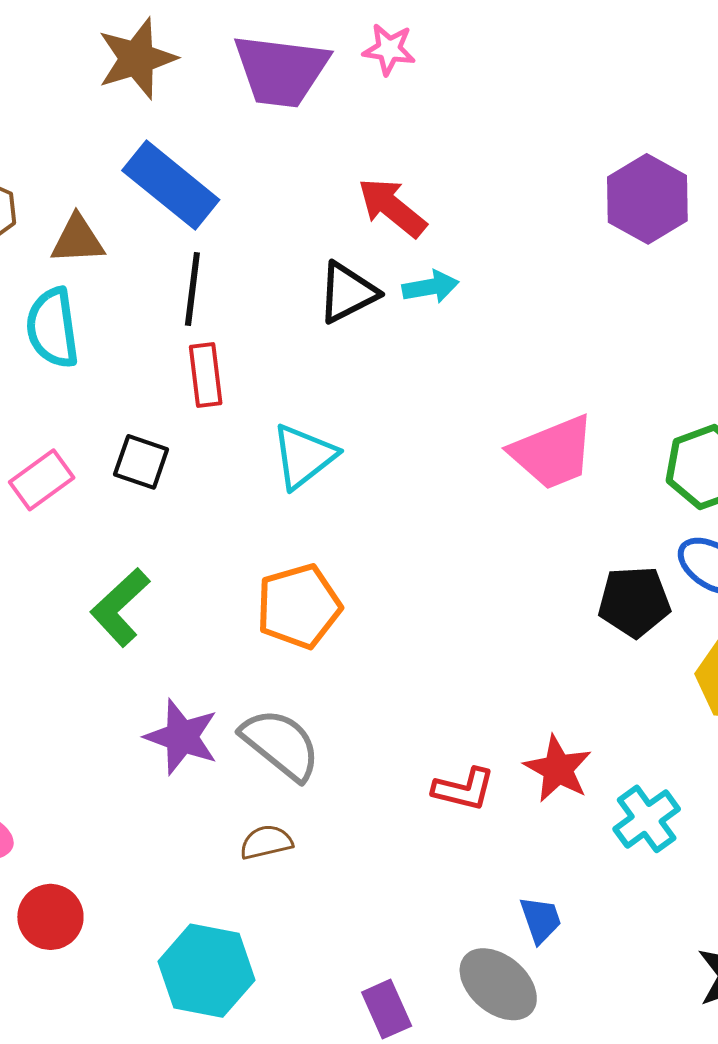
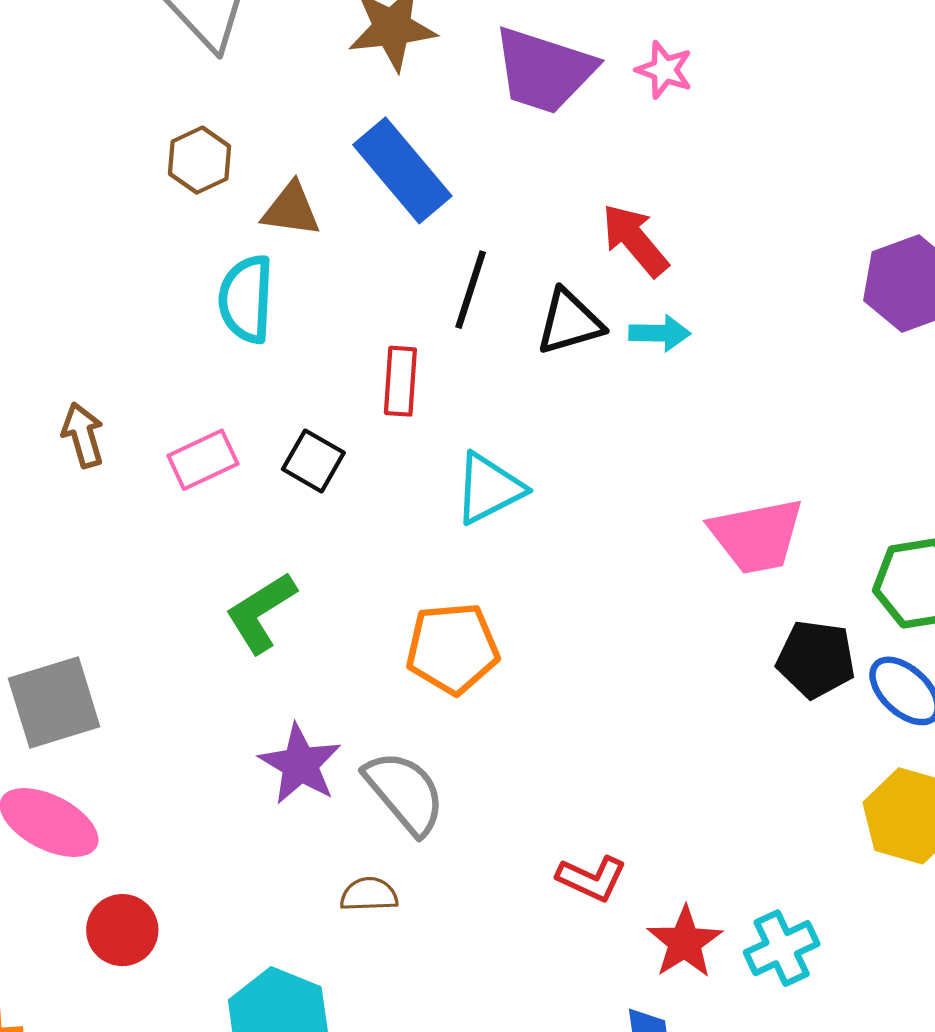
black line: (192, 289) -> (471, 290), moved
black pentagon: (634, 602) -> (816, 659), moved
red star: (558, 769) -> (685, 942), moved

